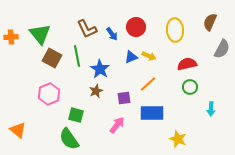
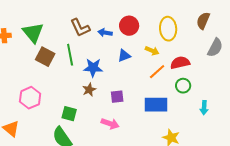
blue arrow: (112, 34) -> (105, 33), turned 136
yellow arrow: (149, 56) -> (152, 51), moved
blue star: (100, 69) -> (93, 68), turned -30
orange line: (148, 84) -> (157, 72), moved
pink hexagon: (49, 94) -> (30, 98), moved
blue rectangle: (152, 113) -> (156, 105), moved
pink arrow: (117, 125) -> (110, 124), turned 72

